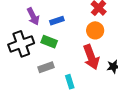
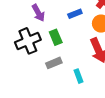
blue rectangle: (57, 21) -> (75, 14), moved
green rectangle: (49, 42) -> (56, 37), turned 49

